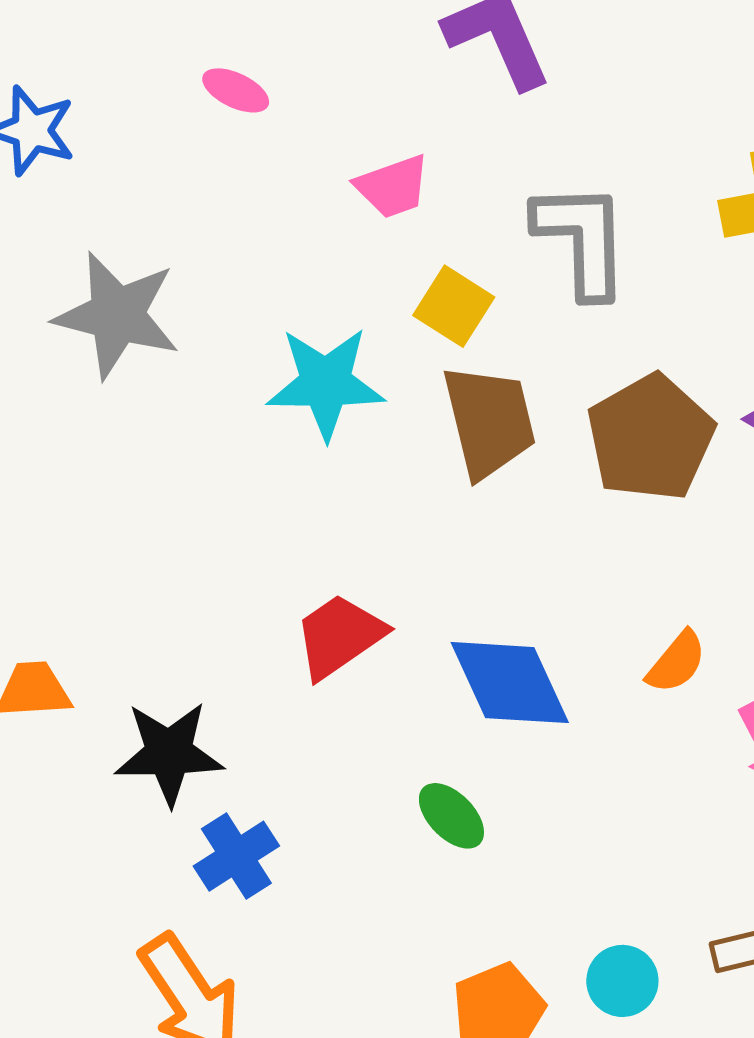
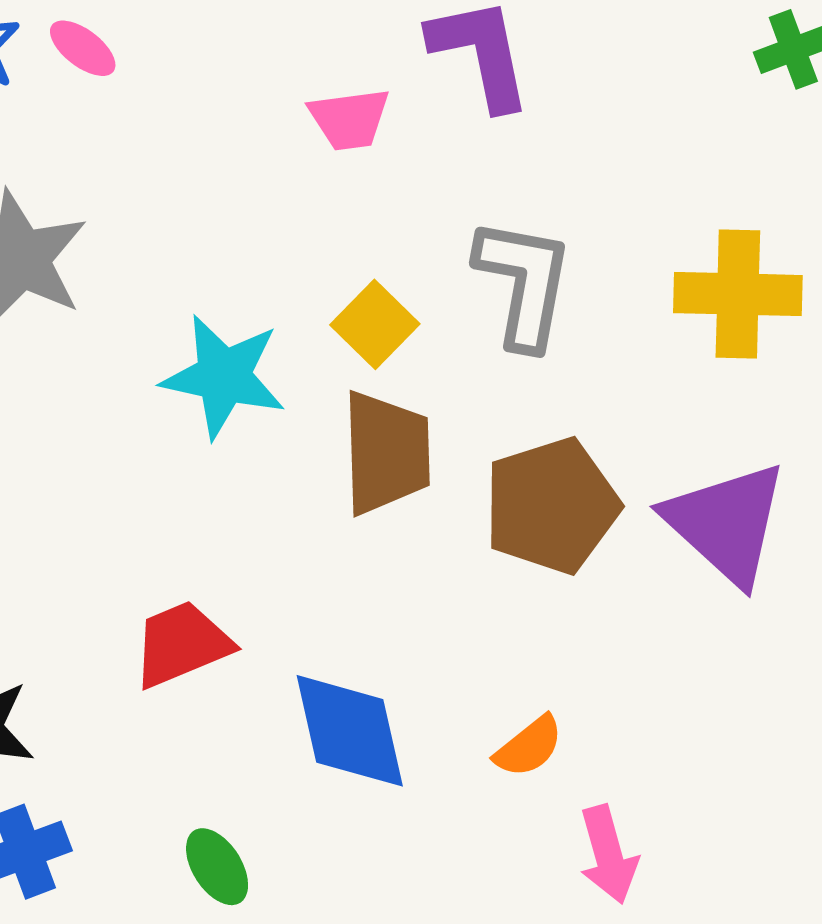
pink ellipse: (236, 90) -> (83, 48), moved
pink trapezoid: (393, 187) -> (349, 119), moved
green ellipse: (451, 816) -> (217, 867), moved

